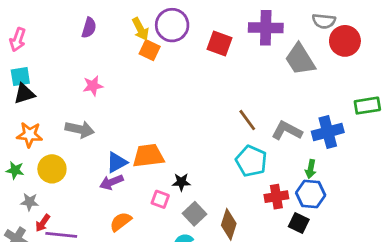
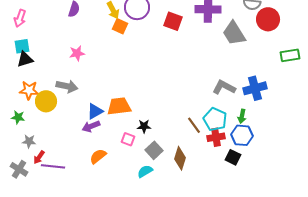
green rectangle: (367, 106) -> (290, 55), moved
brown line: (247, 120) -> (194, 125), moved
cyan pentagon: (251, 161) -> (215, 119), moved
yellow circle: (52, 169) -> (46, 101), moved

